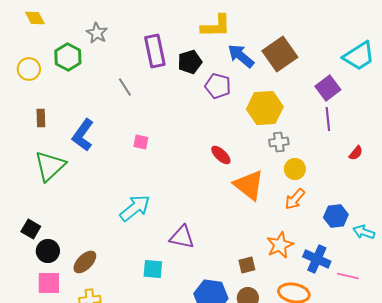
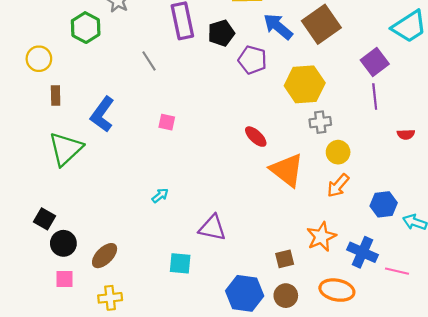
yellow circle: (29, 69) -> (39, 59), moved
red semicircle: (356, 153) -> (406, 134), turned 49
cyan arrow: (135, 208) -> (160, 196), size x0.5
pink square: (49, 283) -> (64, 279), size x0.7

